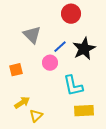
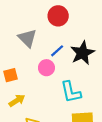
red circle: (71, 14) -> (58, 16), moved
yellow arrow: (22, 103) -> (17, 101), moved

